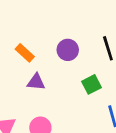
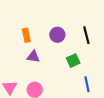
orange rectangle: (25, 53) -> (26, 35), turned 32

